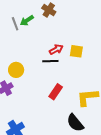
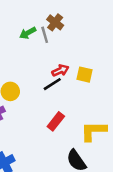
gray line: (15, 24) -> (45, 35), moved
black line: (50, 61) -> (52, 84), turned -35

